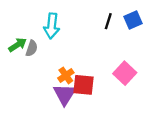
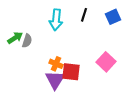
black line: (108, 21) -> (84, 15), moved
cyan arrow: (52, 26) -> (56, 20), moved
orange cross: (66, 75) -> (56, 64), turned -32

